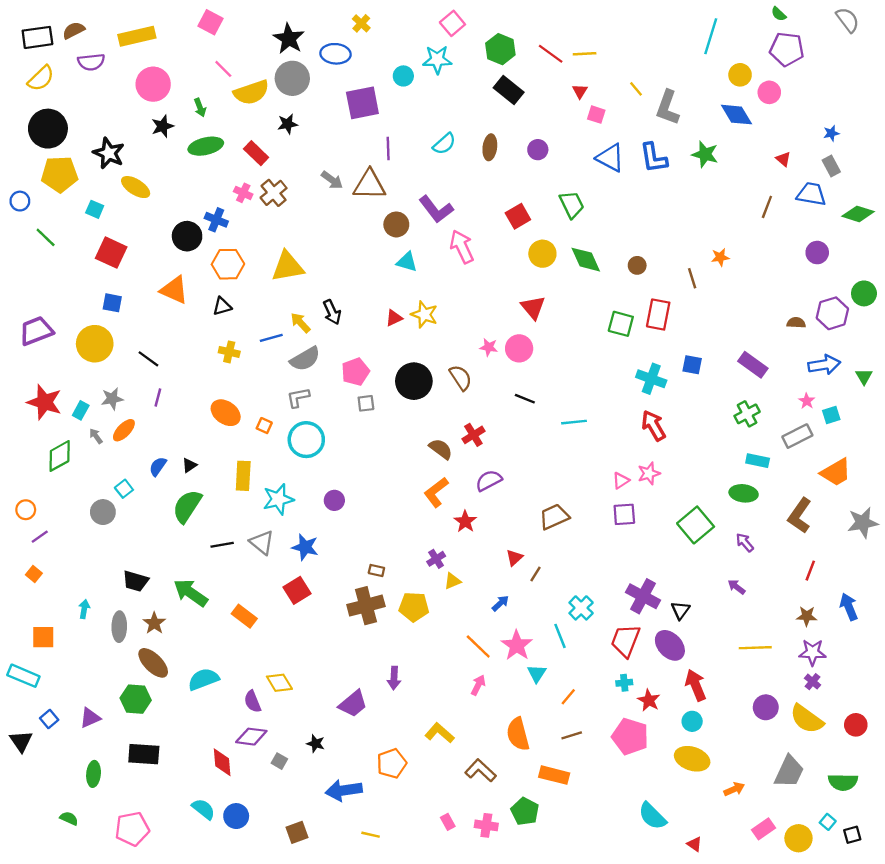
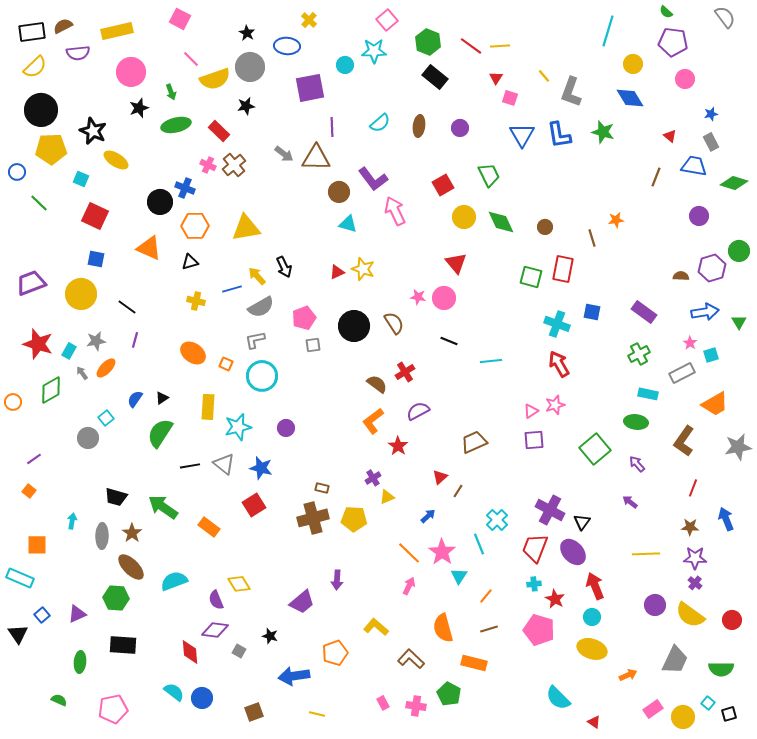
black star: (289, 39) -> (247, 33), size x0.6
pink circle: (769, 92) -> (685, 79), moved
blue triangle: (610, 158) -> (522, 135), turned 32
orange circle: (26, 510) -> (13, 402), moved

